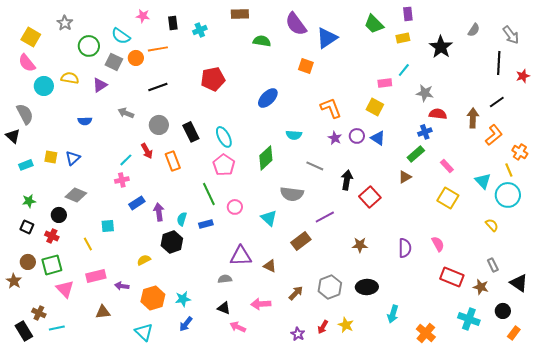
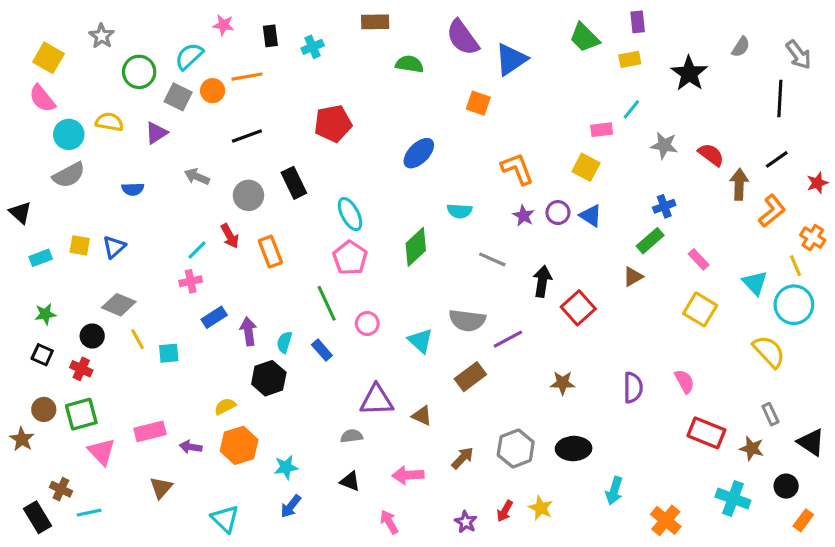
cyan semicircle: (121, 36) -> (189, 56), turned 102
red star: (523, 76) -> (817, 183), moved
gray semicircle: (25, 114) -> (69, 175), moved, turned 90
red semicircle: (438, 114) -> (711, 155), moved, turned 30
black rectangle: (191, 132) -> (294, 183), moved
gray semicircle: (292, 194) -> (467, 320), moved
blue rectangle: (206, 224) -> (322, 350), turned 64
yellow semicircle: (492, 225) -> (769, 352), size x1.6
yellow line: (88, 244) -> (138, 339), moved
orange hexagon: (153, 298) -> (239, 445), moved
brown triangle: (103, 312) -> (161, 488), turned -42
pink arrow: (238, 327) -> (389, 522), moved, turned 35

